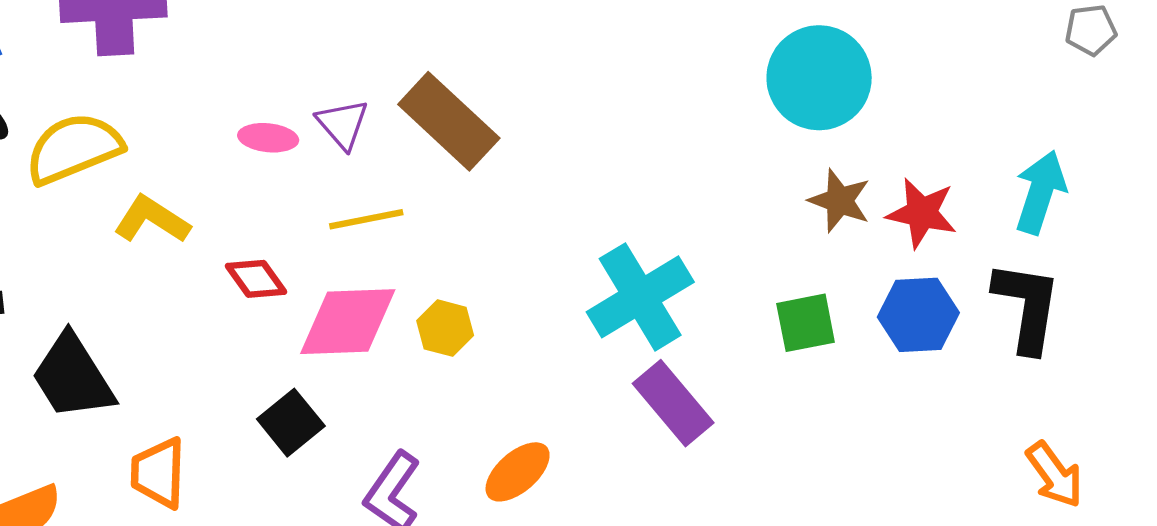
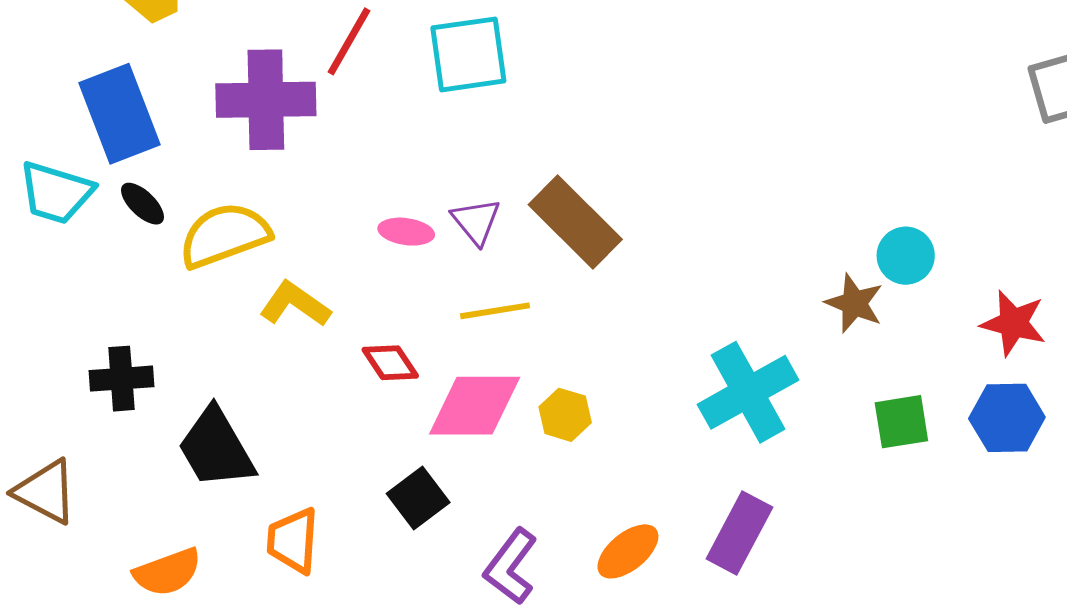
cyan circle: (819, 78) -> (906, 256), moved, size x0.6
brown star: (840, 201) -> (854, 303), moved
purple rectangle: (673, 403) -> (739, 533), moved, turned 66

